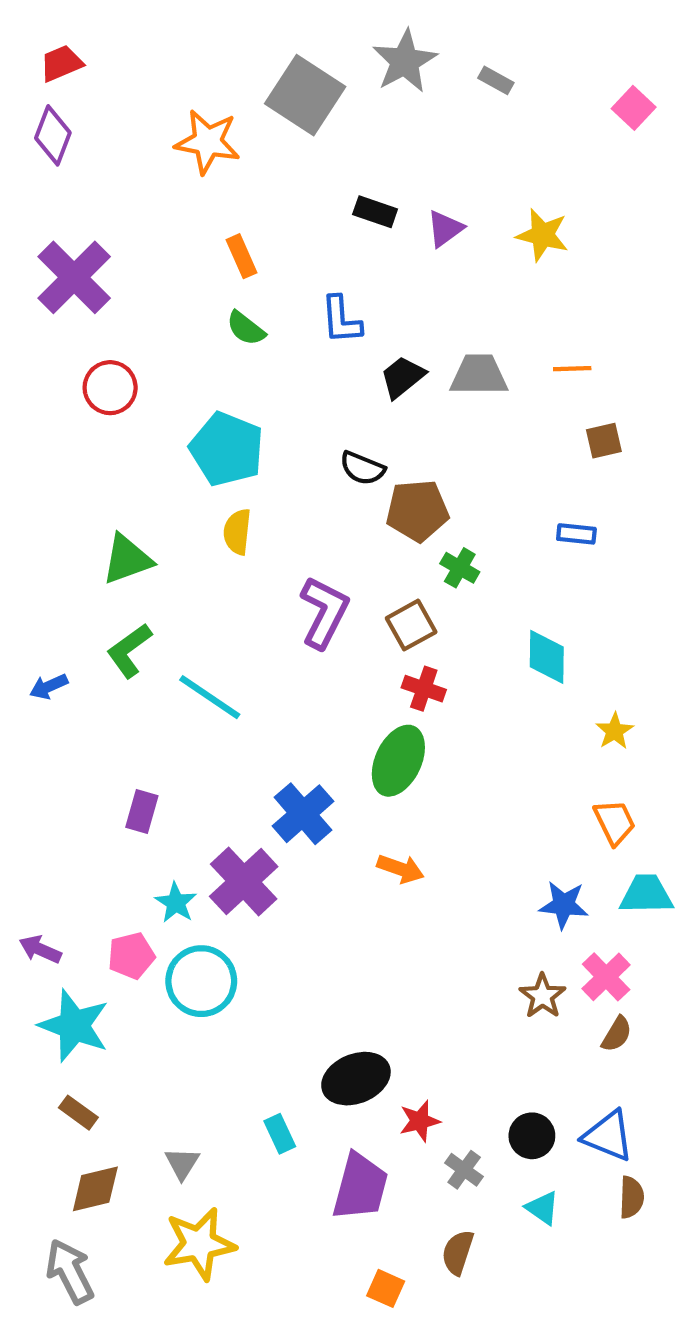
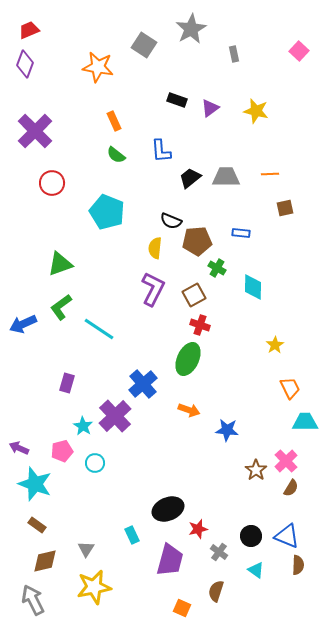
gray rectangle: (496, 80) -> (234, 54), moved, turned 49
gray square: (305, 95) -> (144, 45), size x0.7
yellow semicircle: (237, 532) -> (155, 248), moved
blue rectangle: (576, 534) -> (241, 233), moved
cyan diamond: (547, 657) -> (253, 287), moved
blue arrow: (49, 686) -> (23, 324), size x1.5
yellow star: (615, 731) -> (275, 345), moved
blue star: (564, 905) -> (227, 430), moved
cyan circle: (201, 981) -> (95, 463), size x0.6

